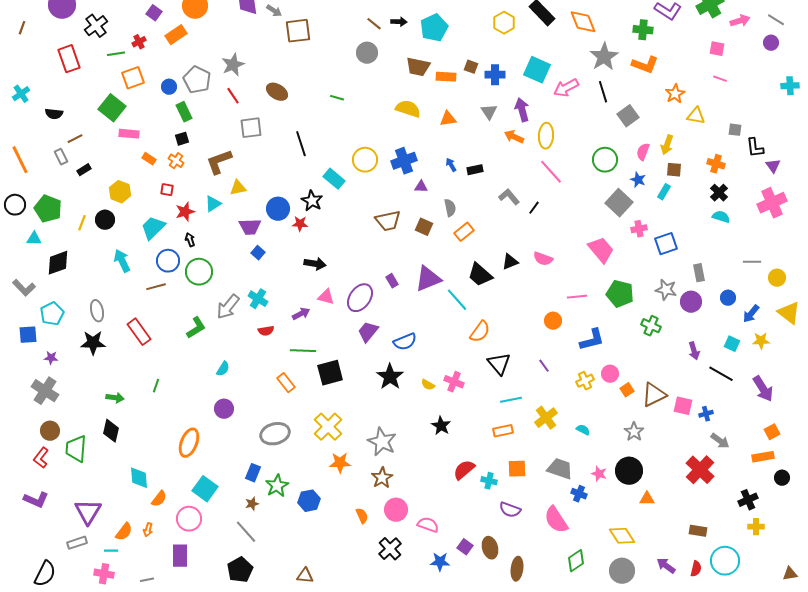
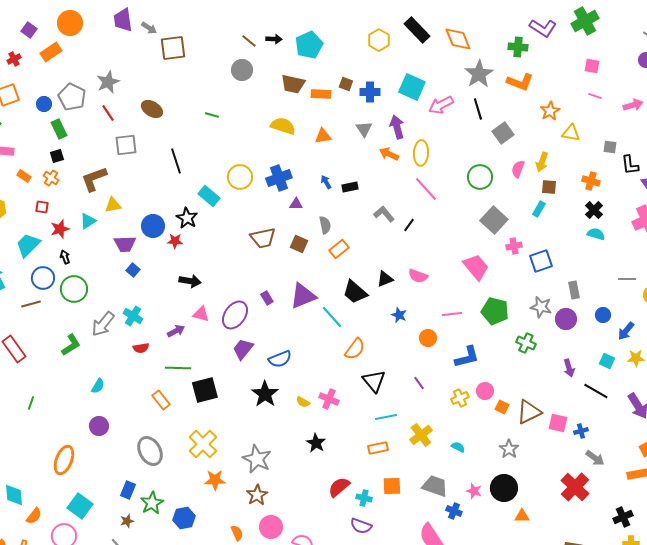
pink arrow: (740, 21) -> (633, 105), moved
blue star: (638, 180) -> (399, 315), moved
orange square: (627, 390) -> (502, 407), turned -32
gray ellipse: (275, 434) -> (150, 451), turned 76
purple semicircle: (510, 510) -> (361, 526), moved

